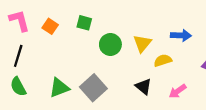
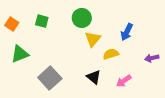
blue arrow: (181, 35) -> (127, 32), turned 114
green circle: (110, 44) -> (82, 18), moved
green triangle: (59, 88) -> (20, 54), moved

